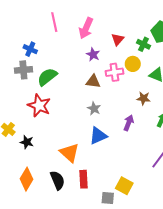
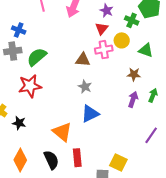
red triangle: (118, 39) -> (102, 29), moved
purple star: (93, 54) -> (107, 11), moved
red star: (39, 106) -> (30, 86), turned -30
purple arrow: (129, 123) -> (133, 99), moved

